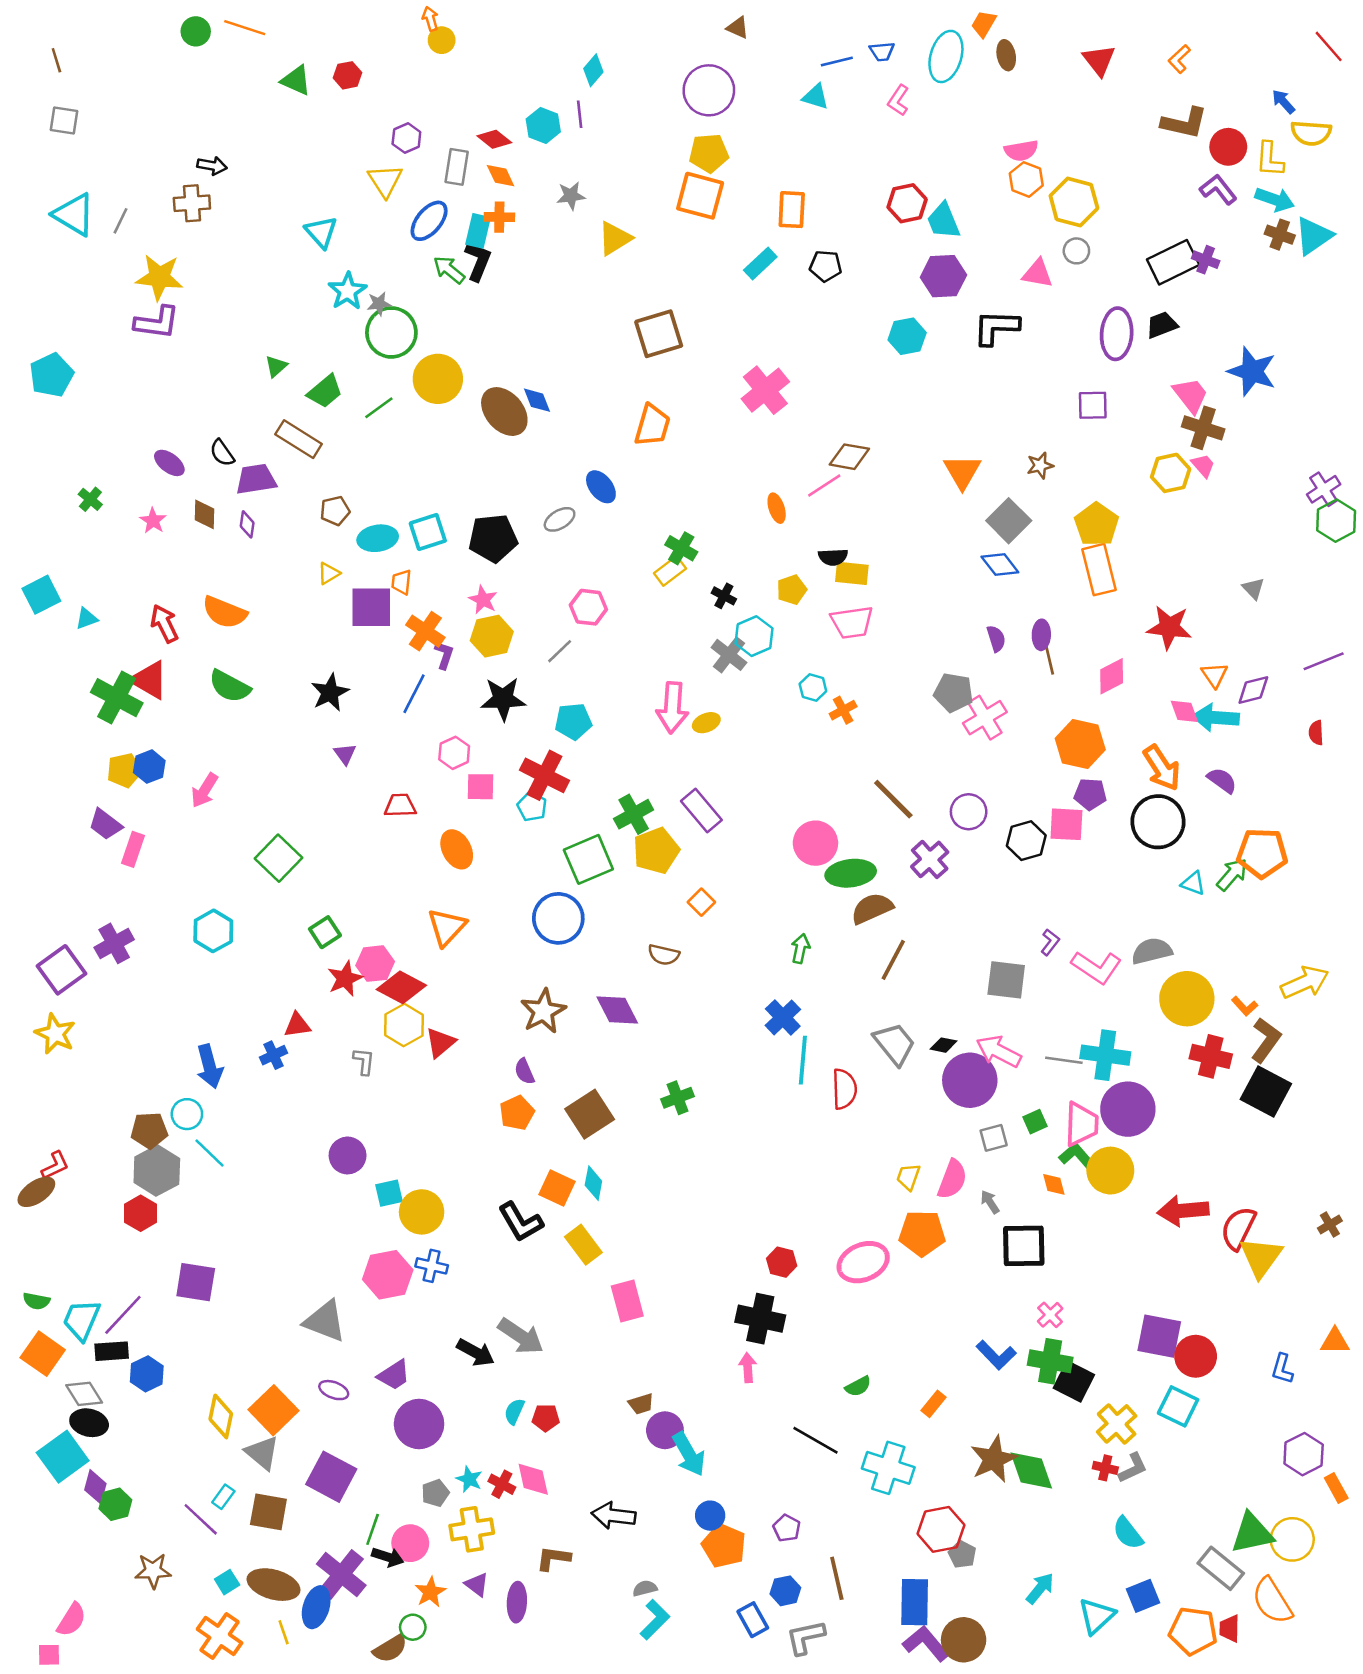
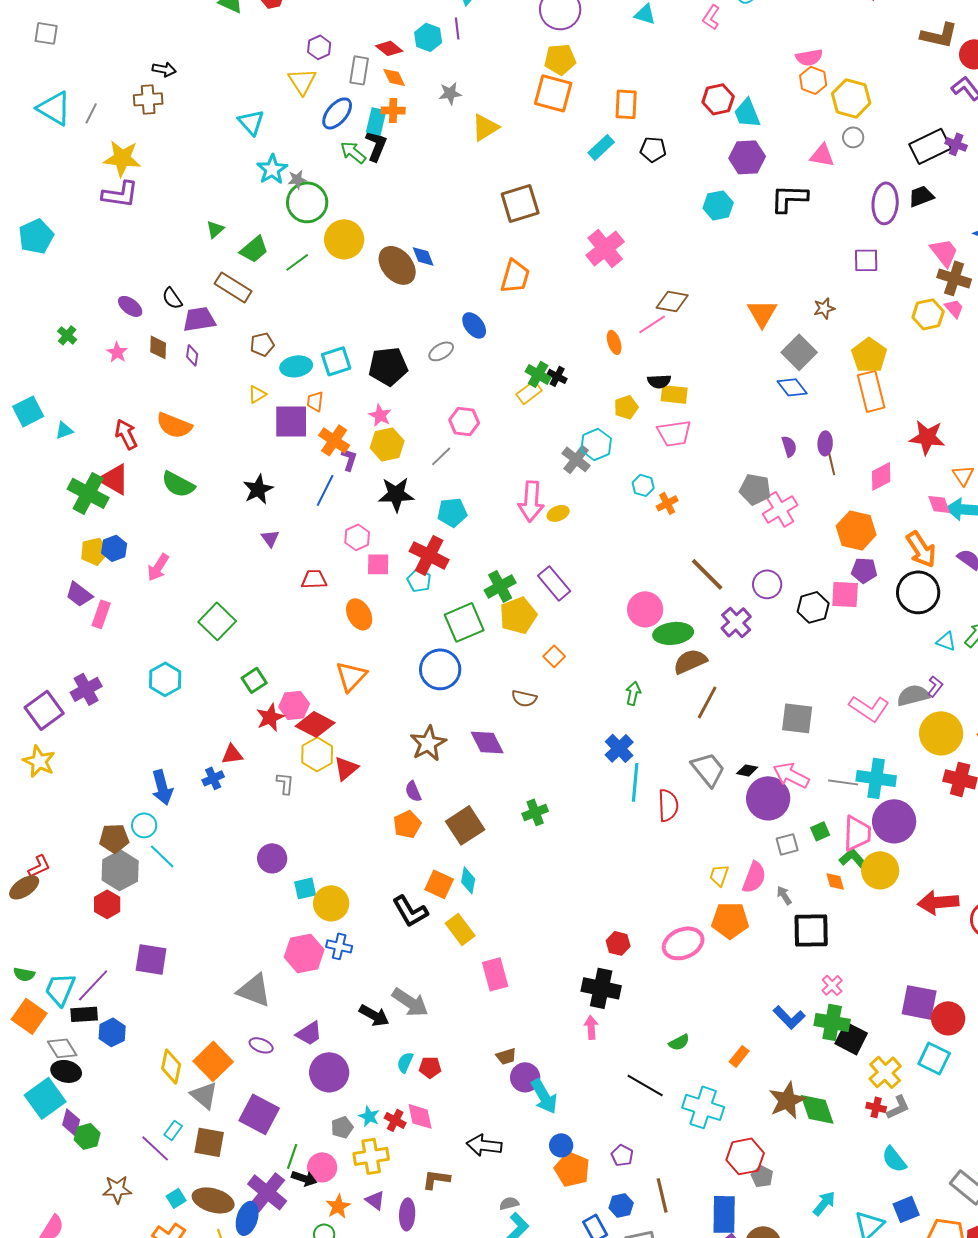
black cross: (724, 596) -> (557, 376), moved
purple L-shape: (1050, 942) -> (935, 686), moved

